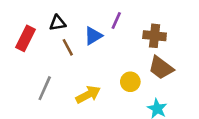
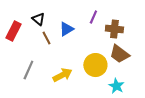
purple line: (116, 20) -> (93, 17), moved
black triangle: (57, 23) -> (38, 19), turned 48
yellow circle: (130, 82) -> (95, 65), size x1.5

